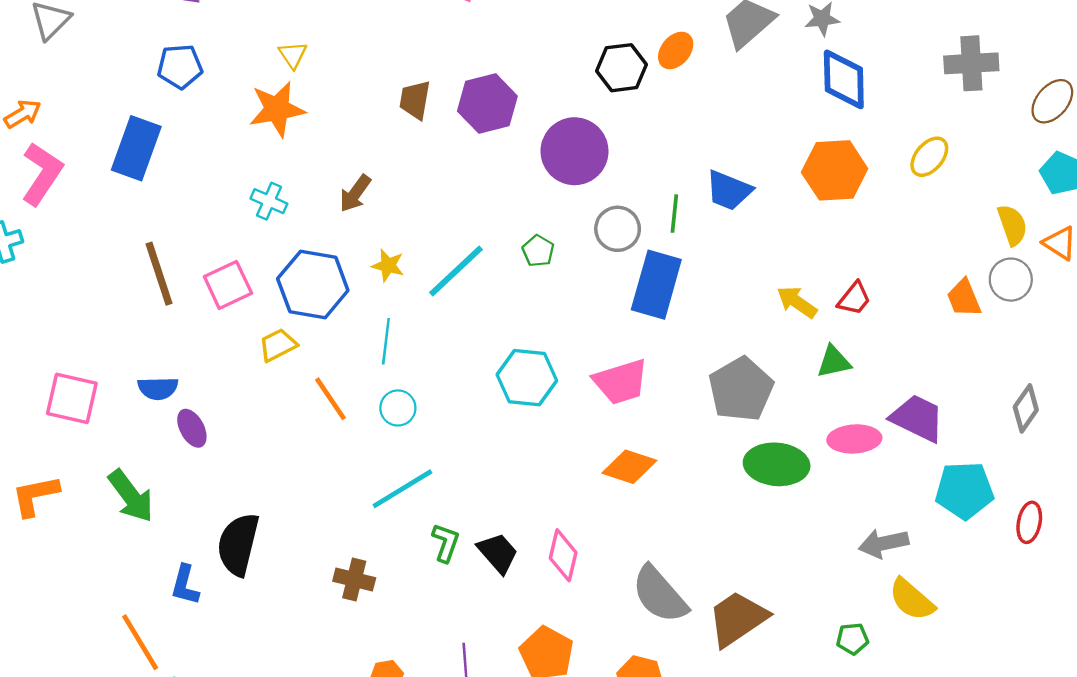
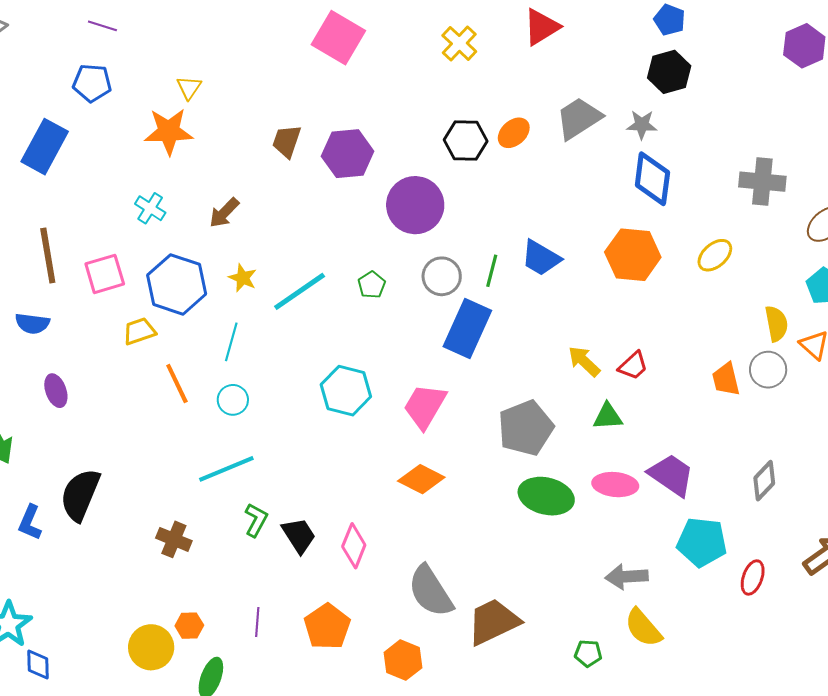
pink trapezoid: (621, 382) -> (425, 406), turned 129
blue semicircle: (158, 388) -> (32, 323), moved

